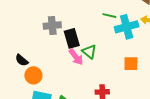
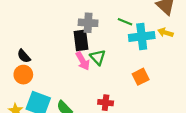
gray cross: (52, 25) -> (88, 23), moved
orange square: (131, 64) -> (141, 77), turned -35
orange circle: (33, 75) -> (23, 75), moved

